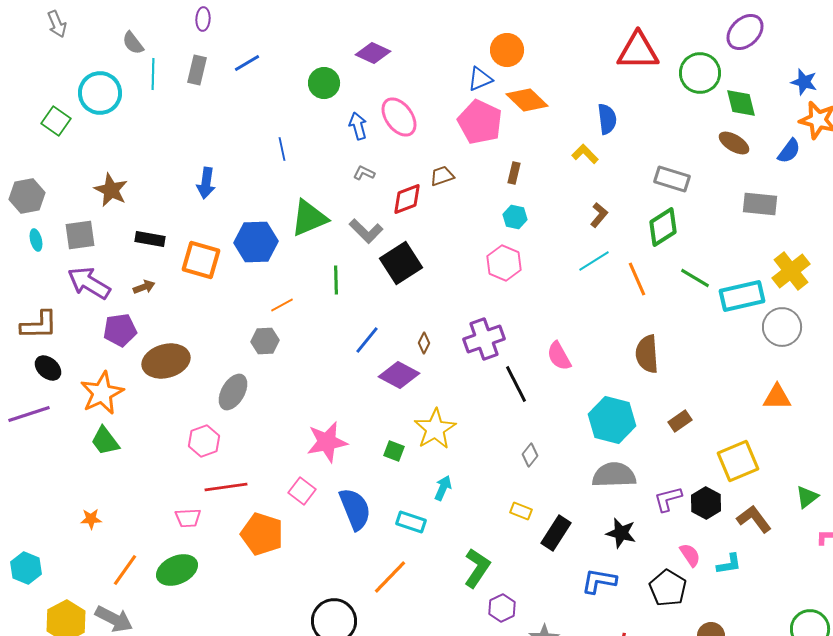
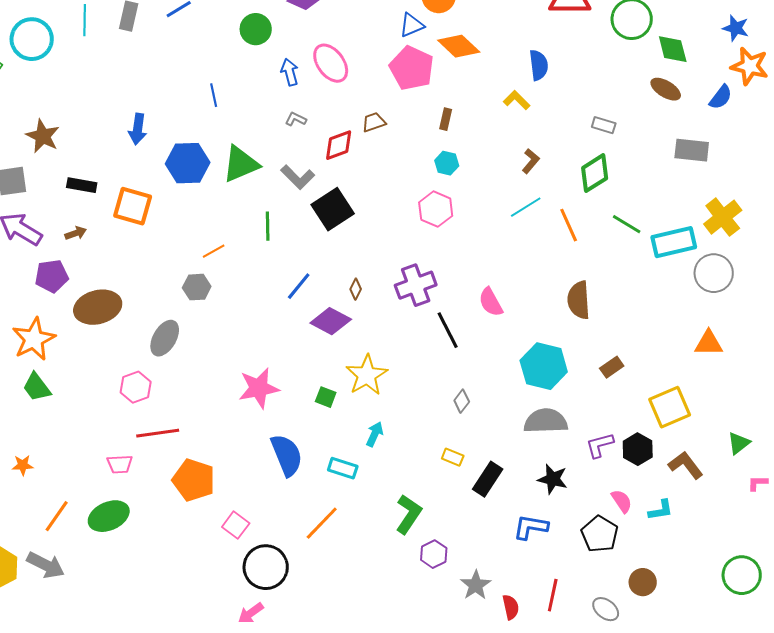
gray rectangle: (672, 179) -> (604, 125), size x0.7
blue hexagon: (256, 242) -> (188, 163), moved
pink square: (302, 491) -> (236, 525), moved

